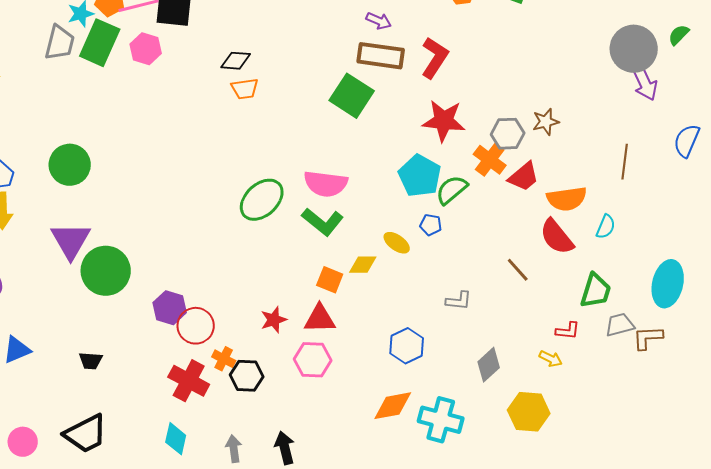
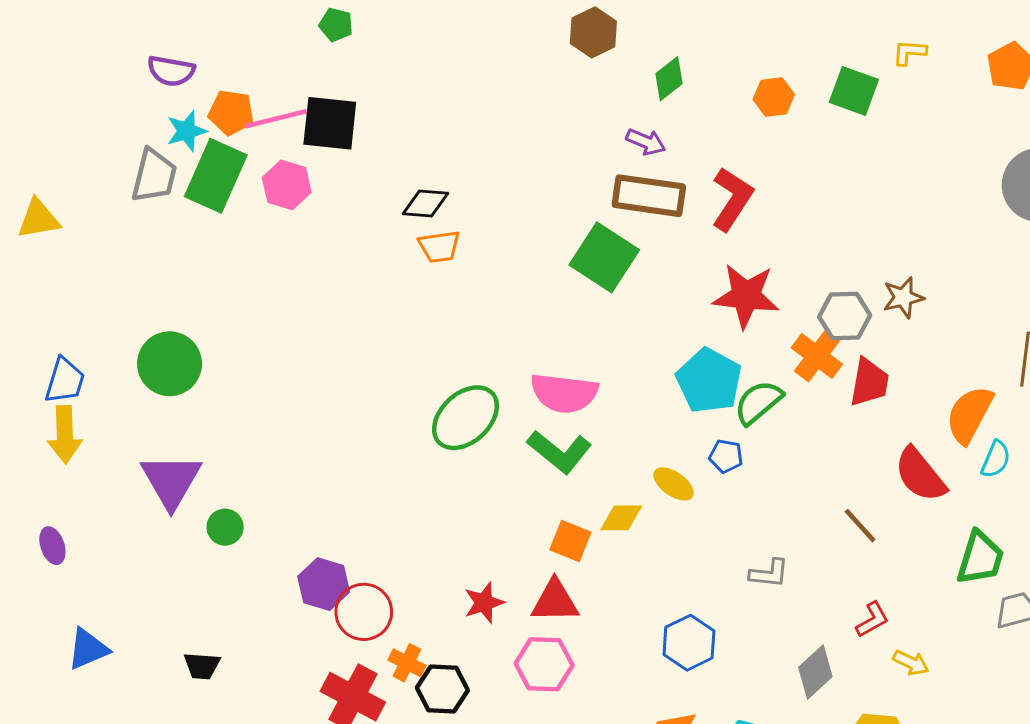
red trapezoid: (524, 177) -> (869, 382), turned -40
orange semicircle: (567, 199) -> (969, 415), moved, turned 126
green circle: (106, 271) -> (225, 527), size x0.5
red L-shape: (568, 331) -> (872, 620), moved, turned -35

